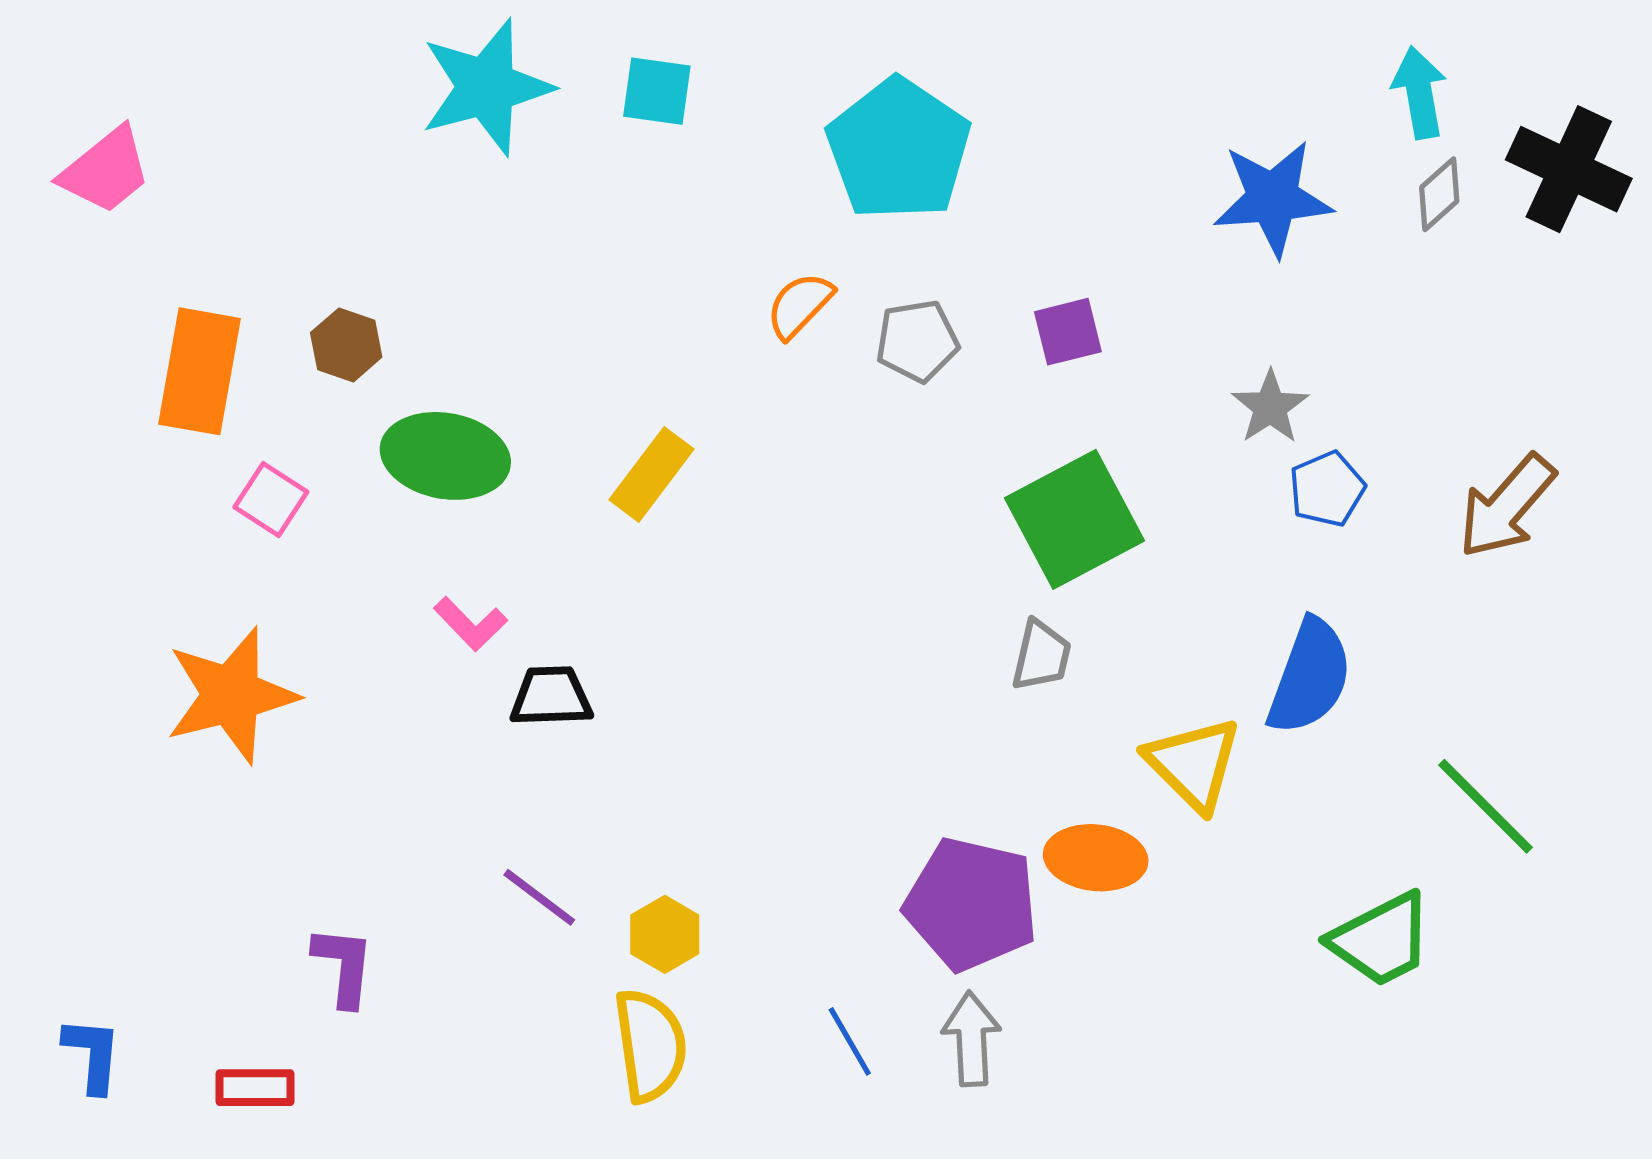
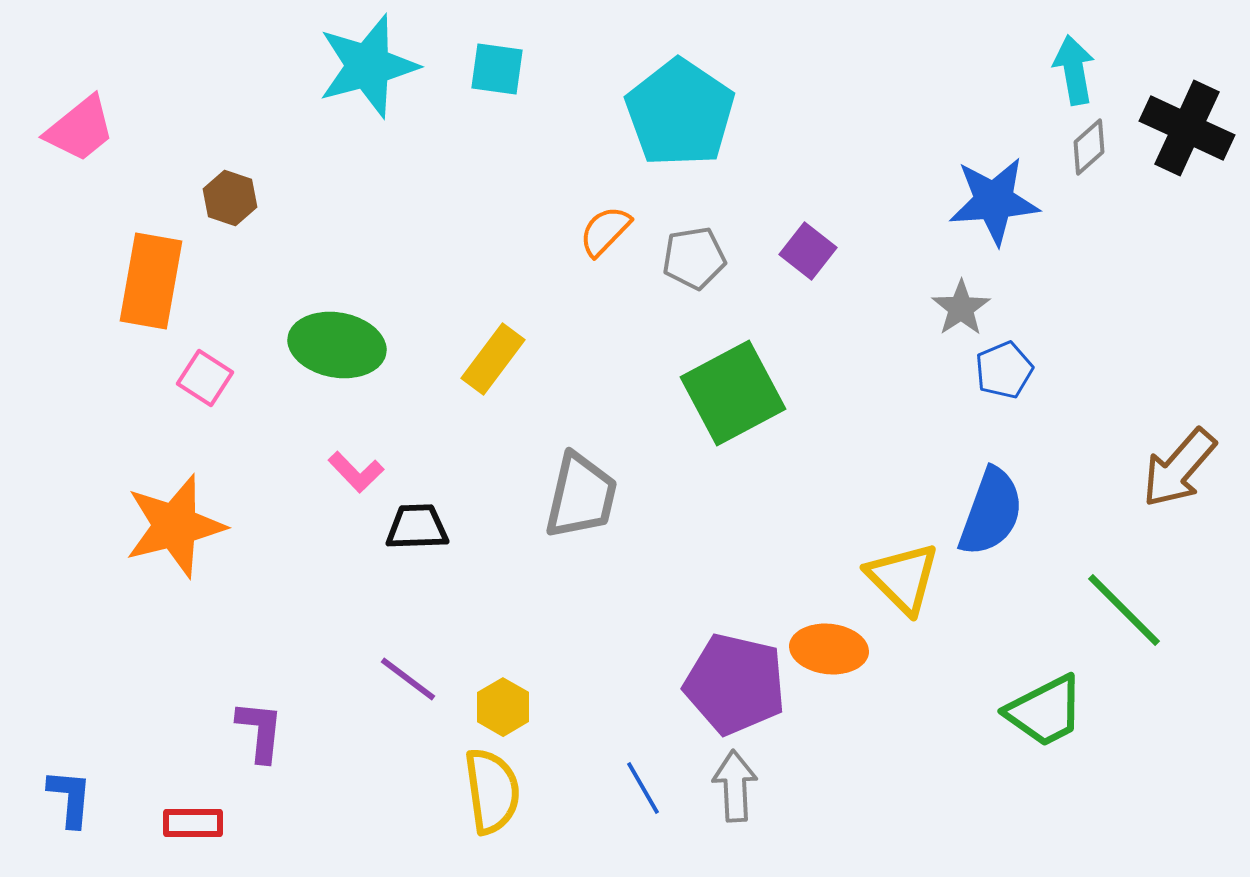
blue star: (1273, 198) -> (994, 201), moved
purple square: (1068, 332) -> (808, 251), turned -38
brown hexagon: (346, 345) -> (230, 198), moved
brown arrow: (1507, 506) -> (1179, 468), moved
green square: (1074, 519) -> (733, 393), moved
gray trapezoid: (1041, 655) -> (581, 496), moved, size x1.6

